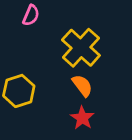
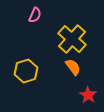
red star: (82, 118) -> (88, 95), moved

